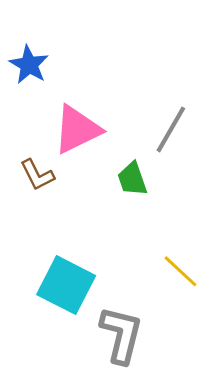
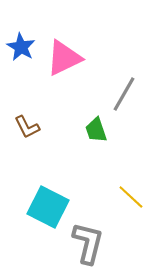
pink triangle: (77, 129) -> (64, 58), moved

